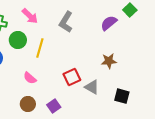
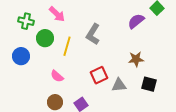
gray L-shape: (66, 22) -> (93, 34), moved
gray triangle: (92, 87) -> (119, 85), turned -35
black square: (122, 96) -> (149, 84), moved

